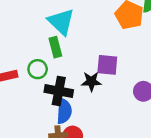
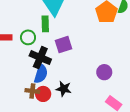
purple square: (107, 65) -> (64, 45), moved, turned -36
black star: (91, 81) -> (64, 89), moved

